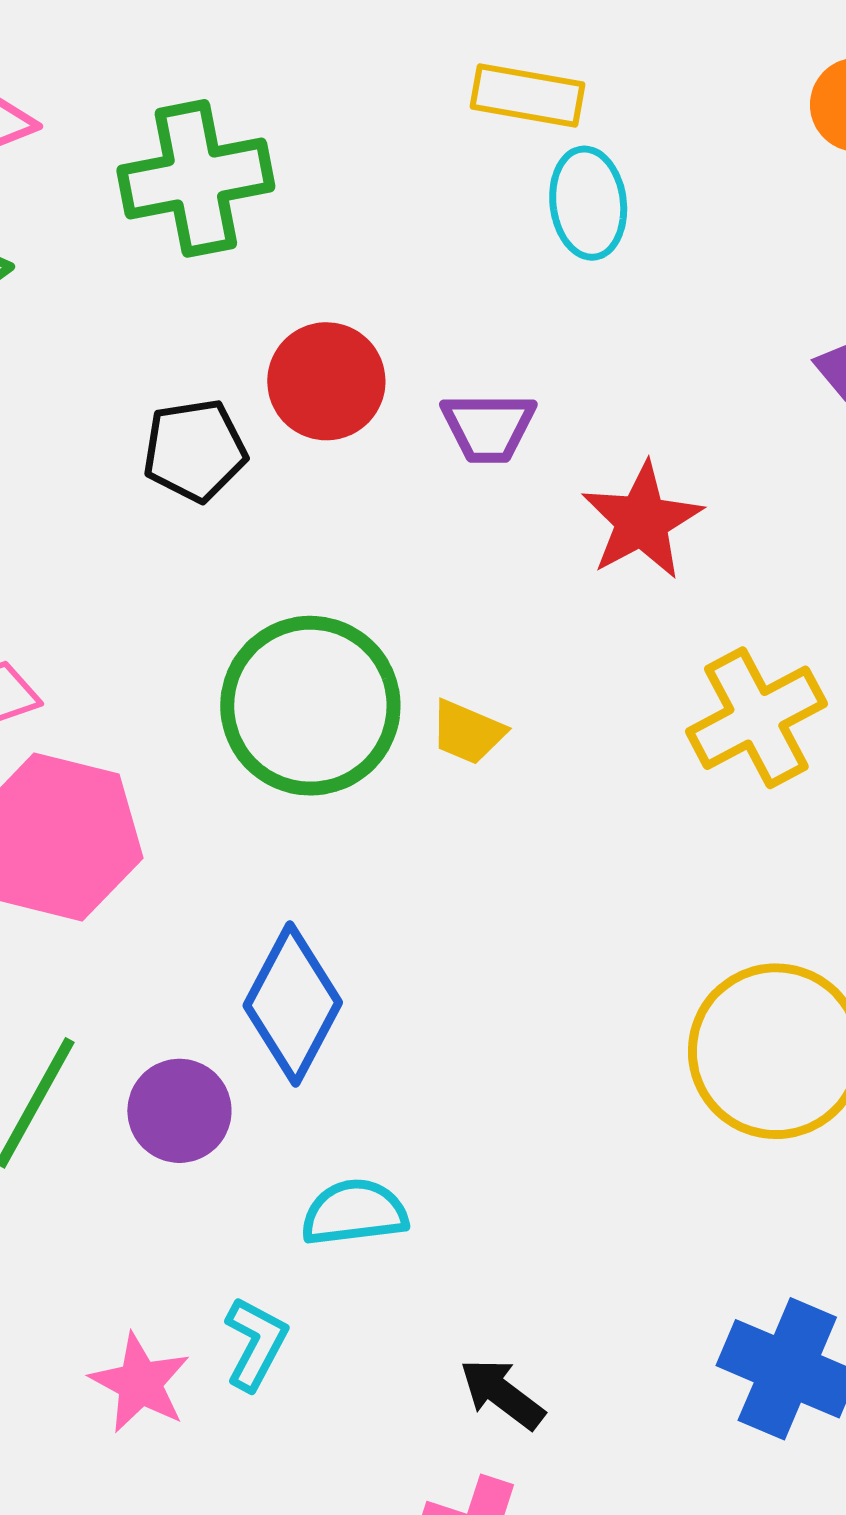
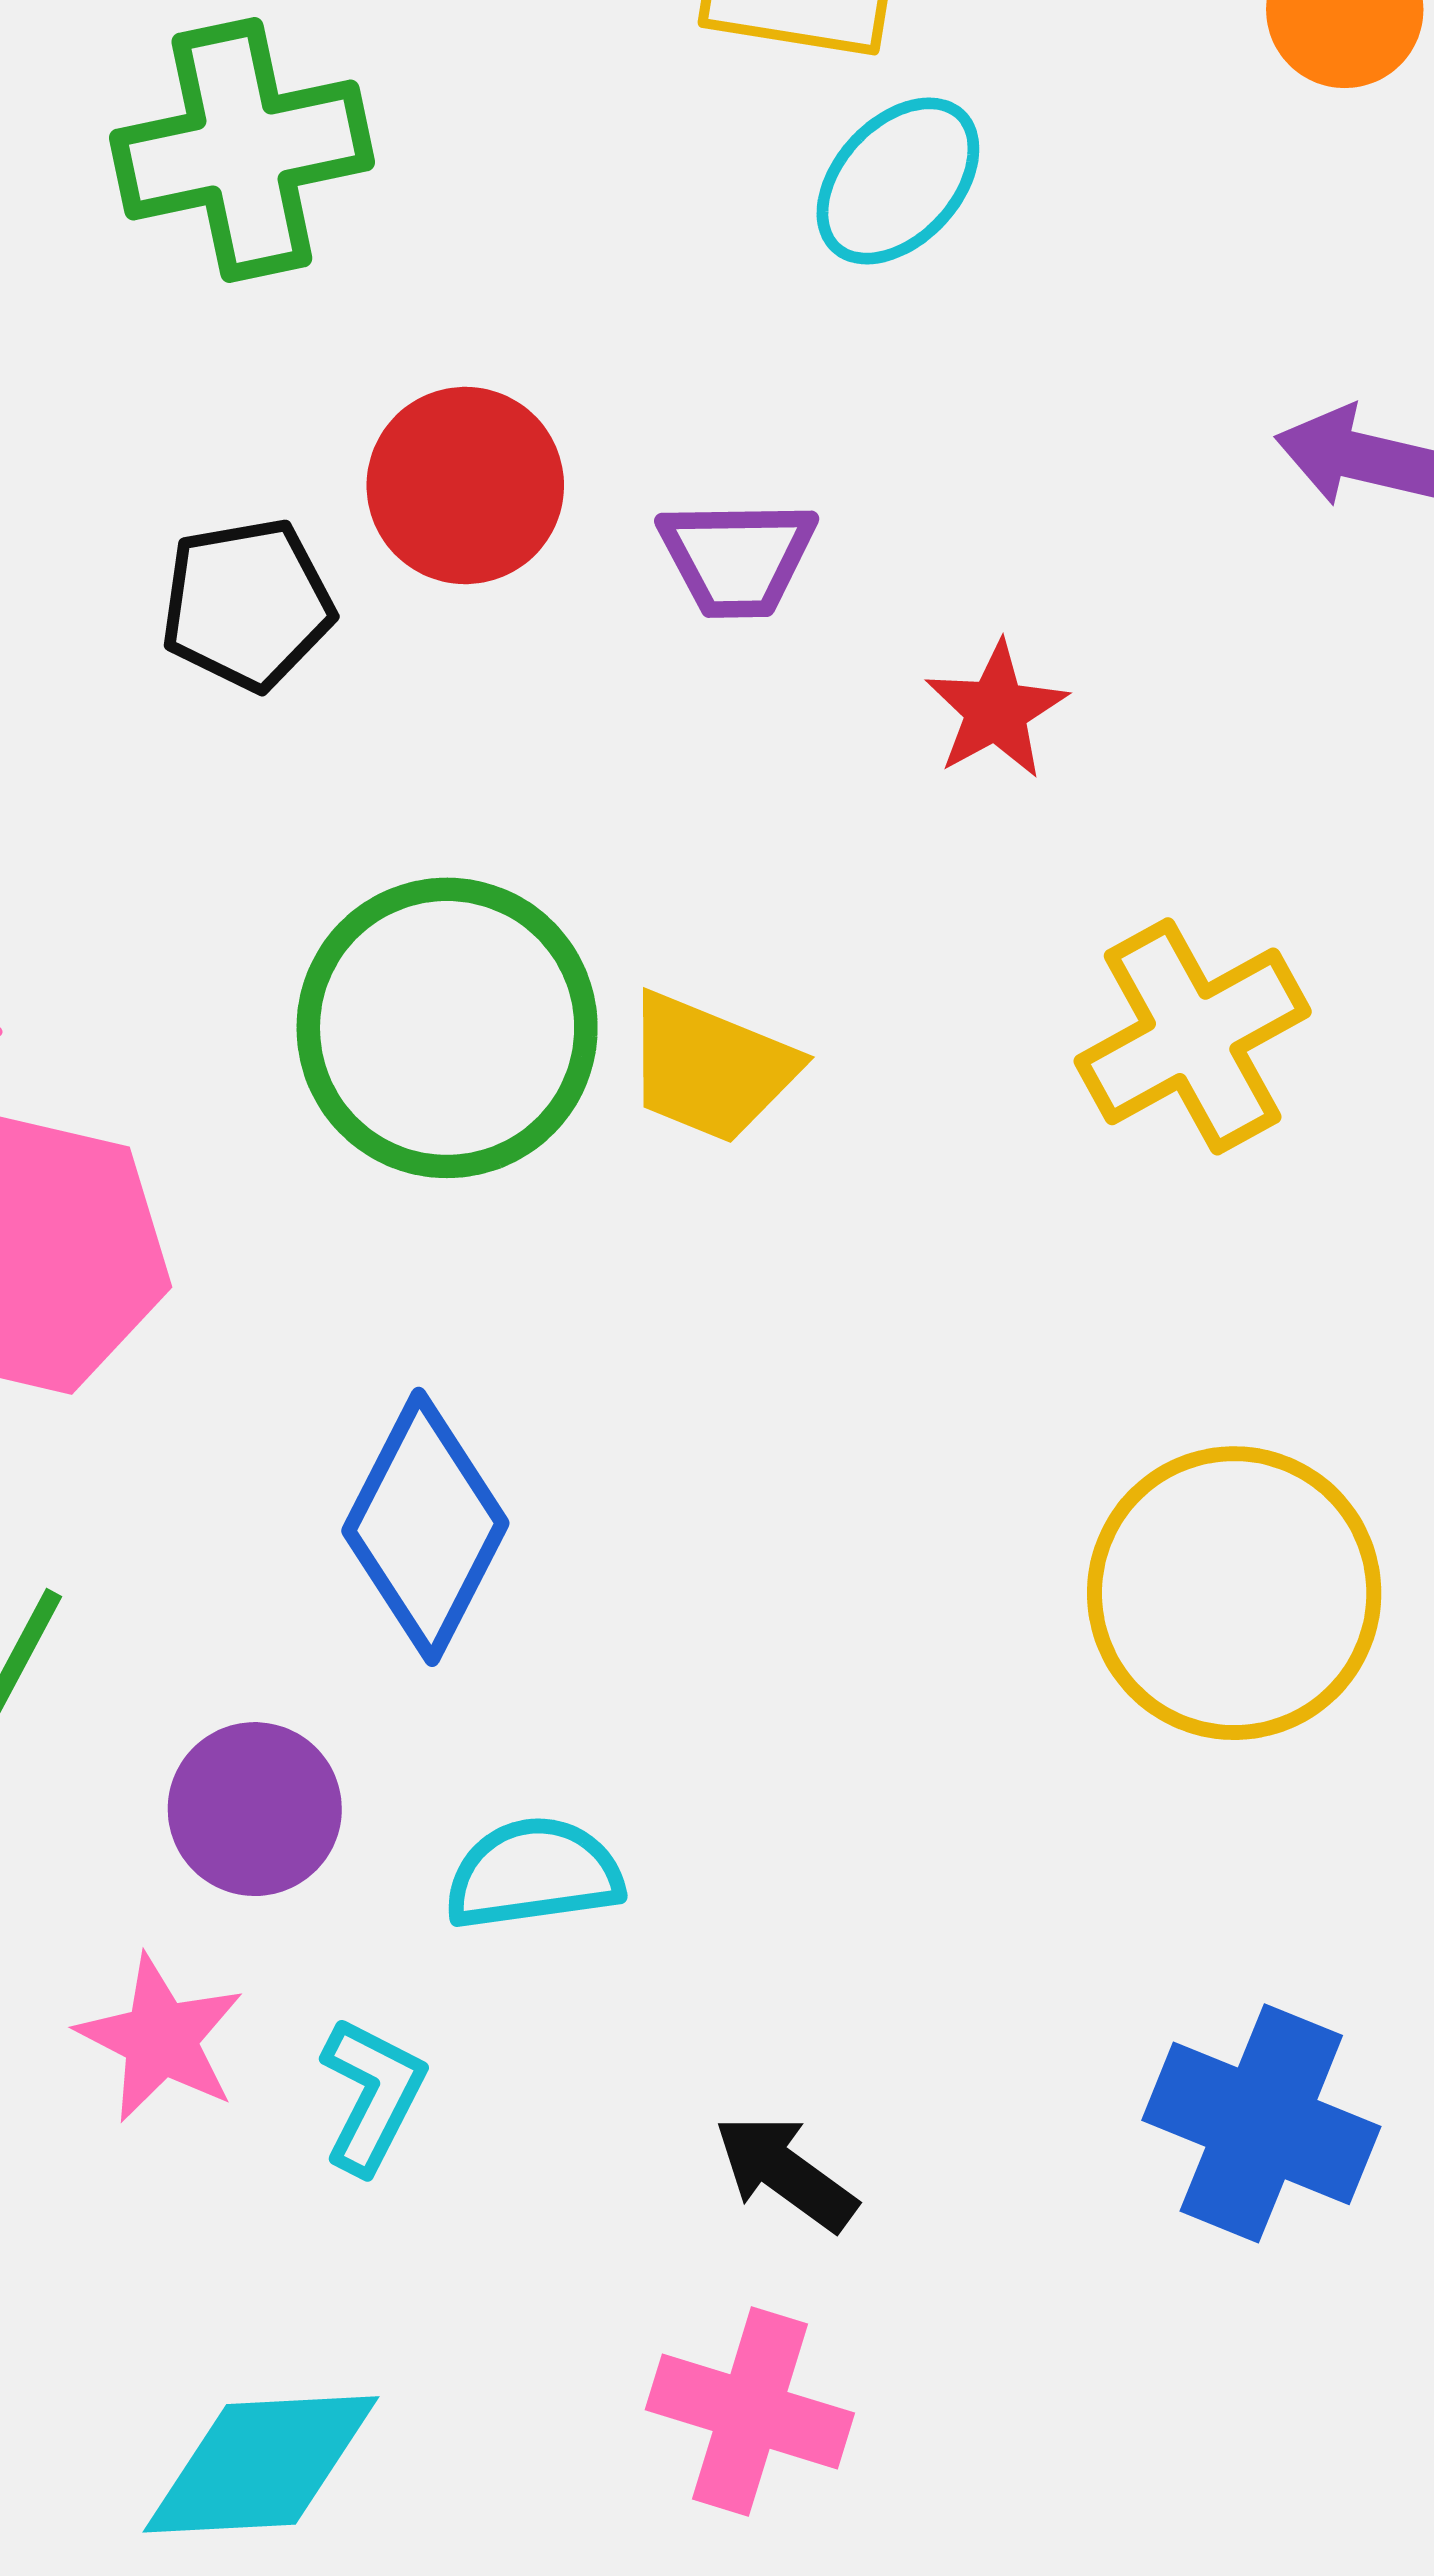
cyan ellipse: (588, 203) -> (898, 181), turned 51
red star: (642, 521) -> (996, 710), size x0.7
yellow trapezoid: (468, 732) -> (710, 1068), size x1.4
purple circle: (179, 1111) -> (255, 1809), moved
pink star: (140, 1383) -> (160, 2039), moved

